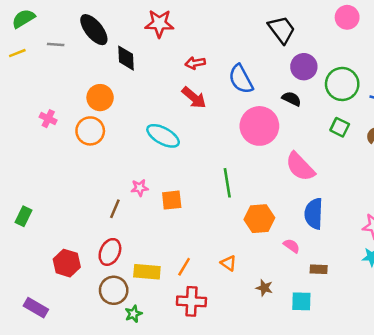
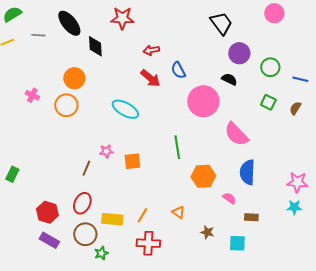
blue semicircle: (241, 79) -> (178, 70), moved, size x0.7
green circle: (342, 84) -> (270, 67), size x0.7
purple rectangle: (36, 308) -> (49, 240), moved

